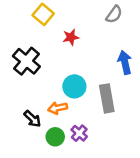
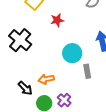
cyan circle: (74, 86) -> (72, 53), moved
gray rectangle: (107, 98) -> (87, 71), size x0.6

